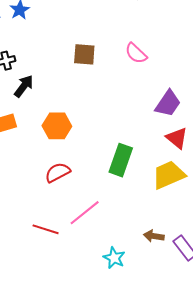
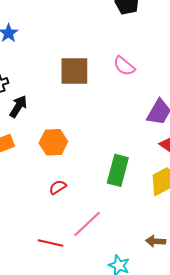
brown square: (84, 54) -> (74, 71), size x1.4
red semicircle: (58, 172) -> (58, 187), size x0.7

